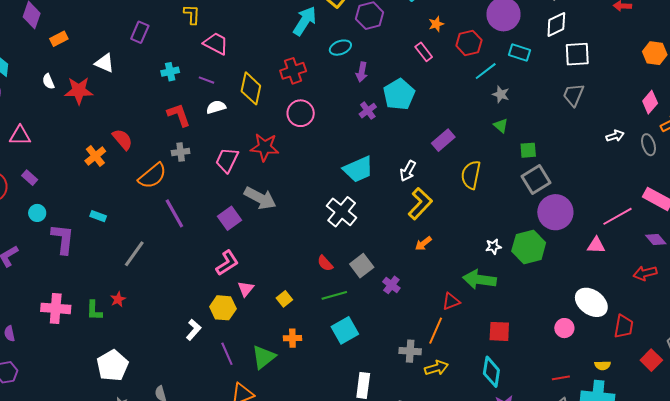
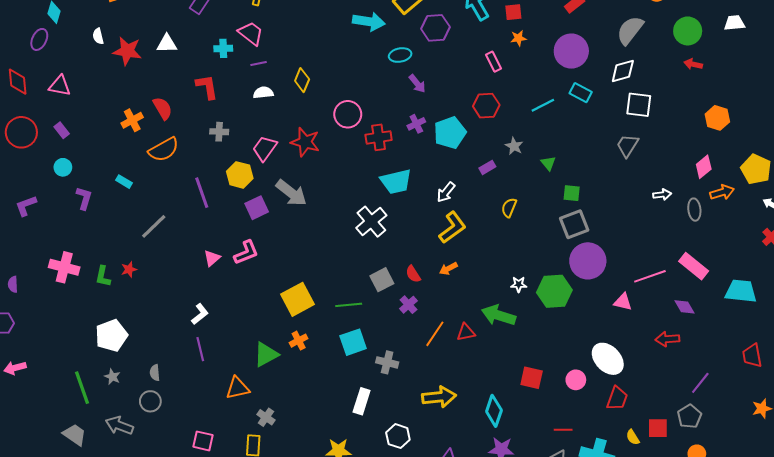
cyan arrow: (305, 21) -> (369, 22), turned 56
orange star: (436, 24) -> (518, 38), moved
red hexagon: (469, 43) -> (486, 106), moved
pink trapezoid: (216, 44) -> (251, 33), moved
pink rectangle: (424, 52) -> (494, 62), moved
white triangle: (104, 63) -> (167, 44), moved, turned -35
red cross: (293, 71) -> (379, 137), moved
purple arrow: (362, 72) -> (417, 84), turned -60
purple line: (206, 80) -> (259, 64), turned -42
yellow diamond: (251, 88) -> (302, 80), size x0.7
cyan pentagon: (399, 94) -> (450, 133), moved
gray star: (501, 94) -> (514, 146), moved
red L-shape: (179, 115) -> (207, 87), moved
purple rectangle: (443, 140) -> (487, 167), size x0.7
yellow semicircle: (471, 175) -> (509, 208), size x0.7
orange semicircle: (152, 176) -> (164, 150), moved
purple L-shape: (63, 239) -> (84, 198), size x0.7
red semicircle: (325, 263) -> (413, 274), moved
pink triangle: (246, 289) -> (212, 258), moved
yellow square: (284, 299) -> (297, 299), size x2.0
yellow hexagon: (223, 308) -> (240, 175), moved
red trapezoid: (624, 326) -> (617, 398), moved
orange line: (436, 331) -> (435, 334), moved
red square: (499, 331) -> (532, 378), moved
orange cross: (292, 338) -> (299, 341), turned -36
gray cross: (410, 351) -> (387, 362), moved
purple line: (227, 354) -> (200, 349), moved
red square: (651, 360) -> (658, 428), turned 35
yellow semicircle: (603, 365) -> (633, 437), moved, turned 49
yellow arrow: (436, 368) -> (439, 397), size x1.4

